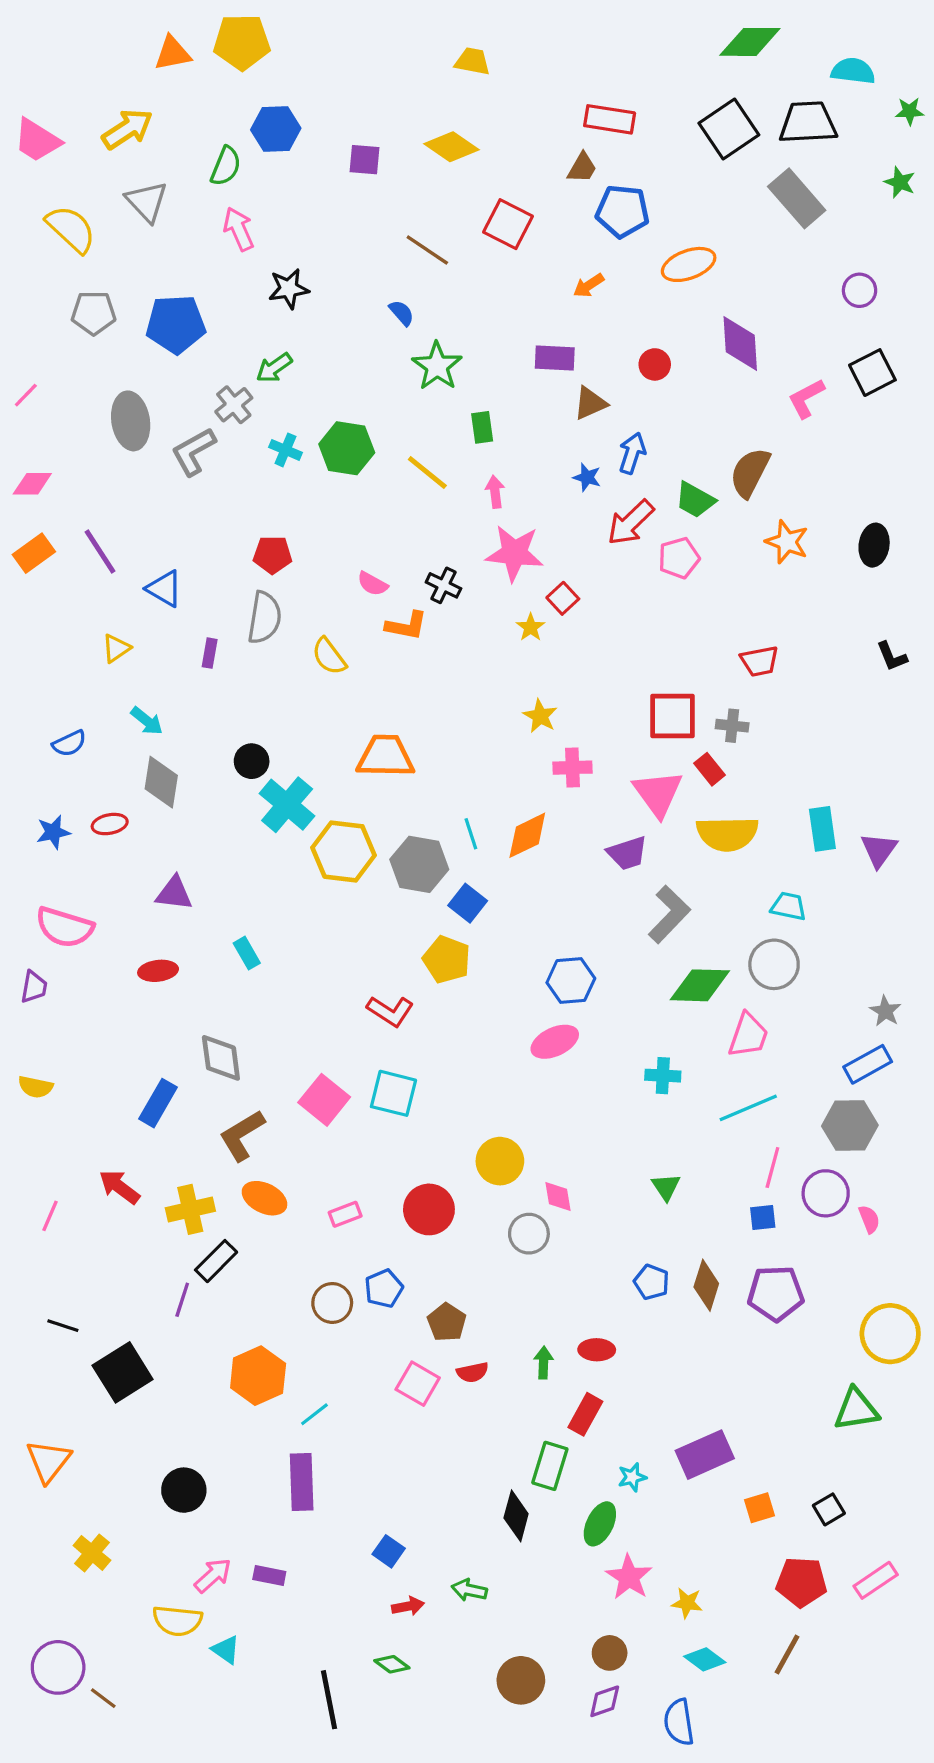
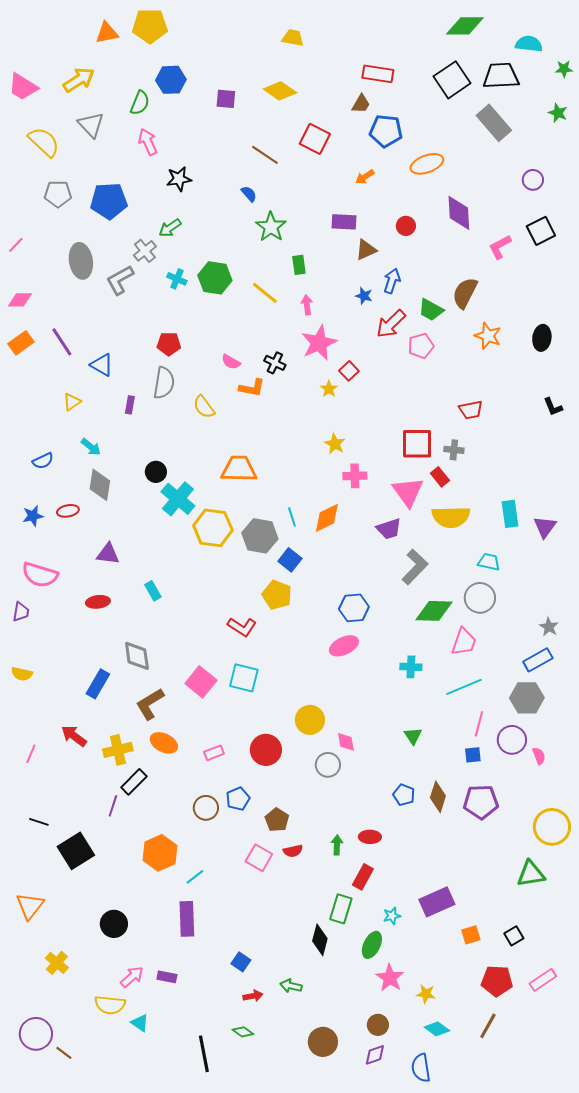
pink star: (514, 553) -> (319, 343), turned -30

